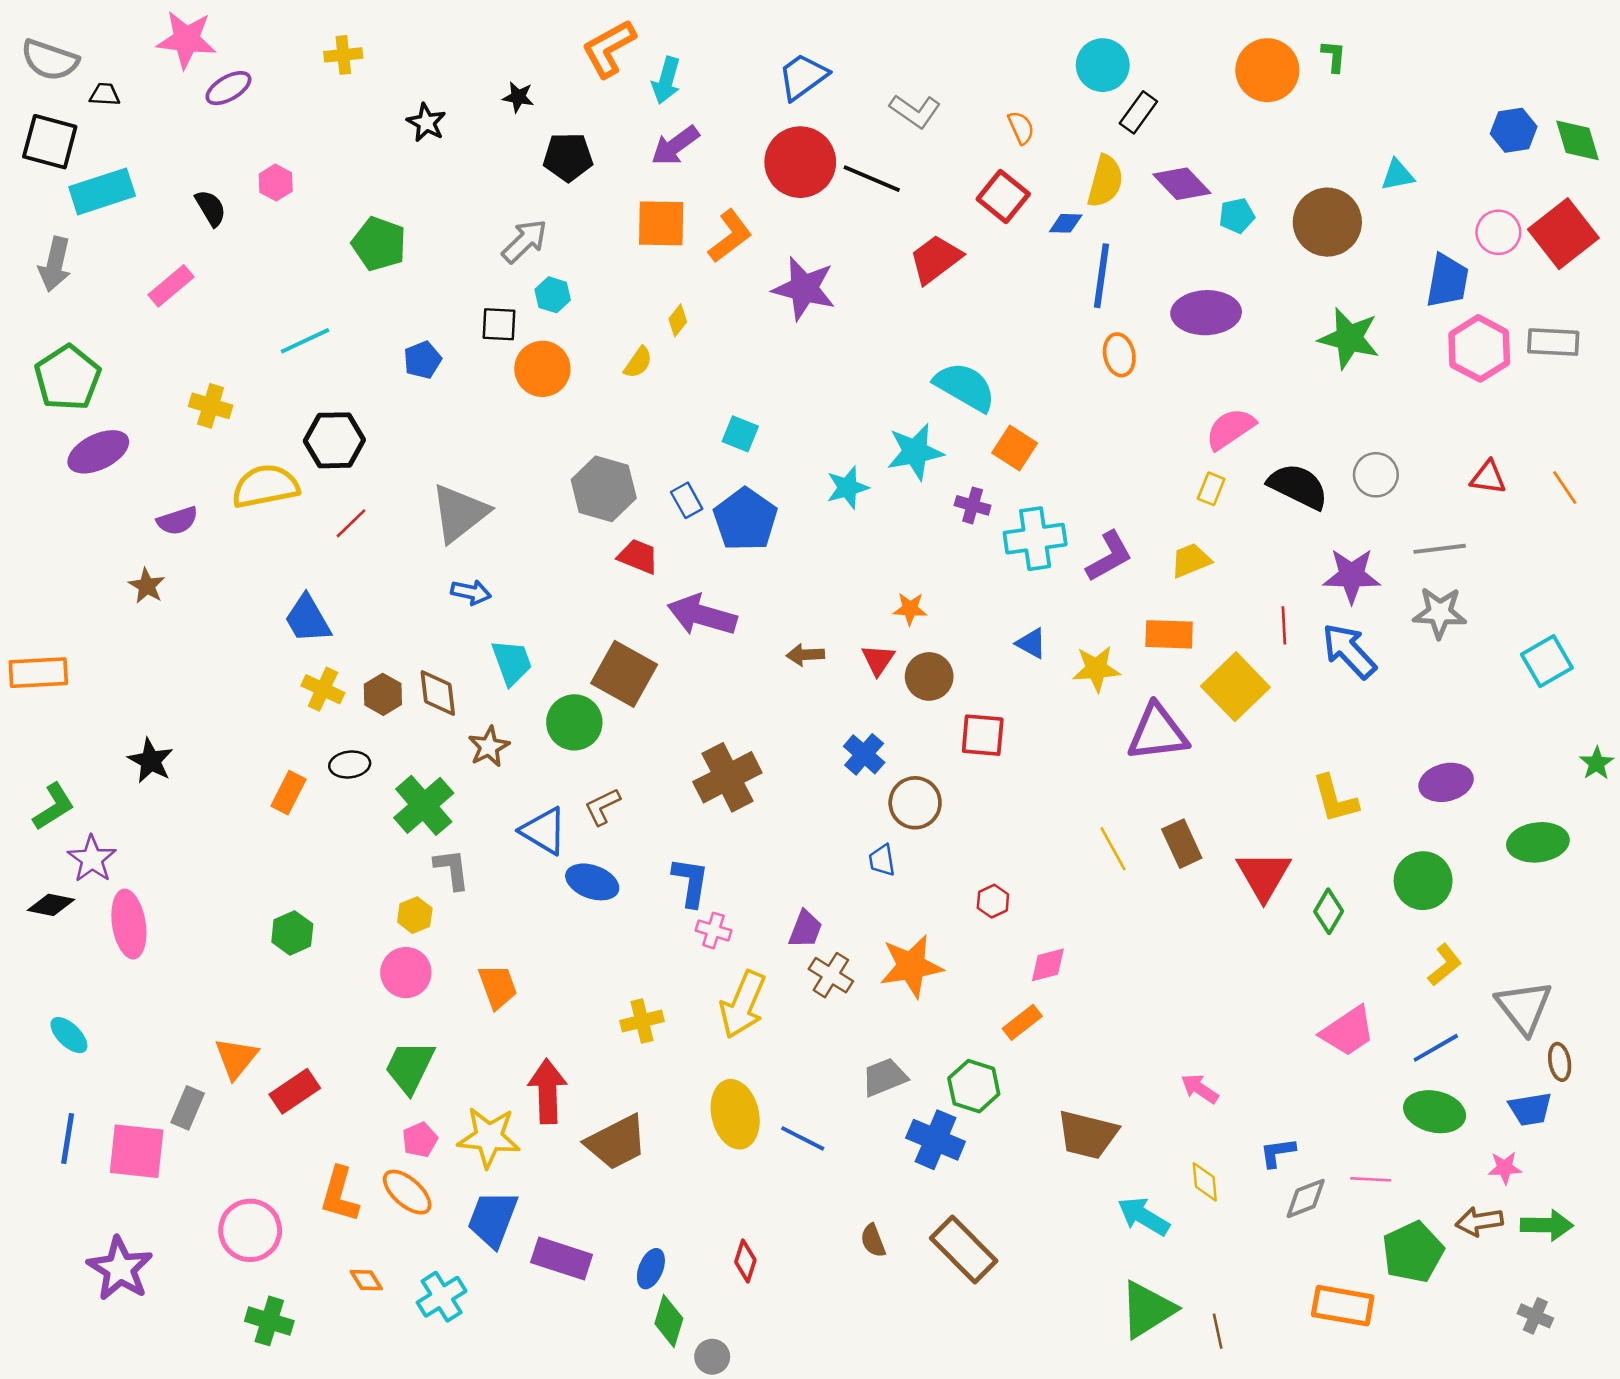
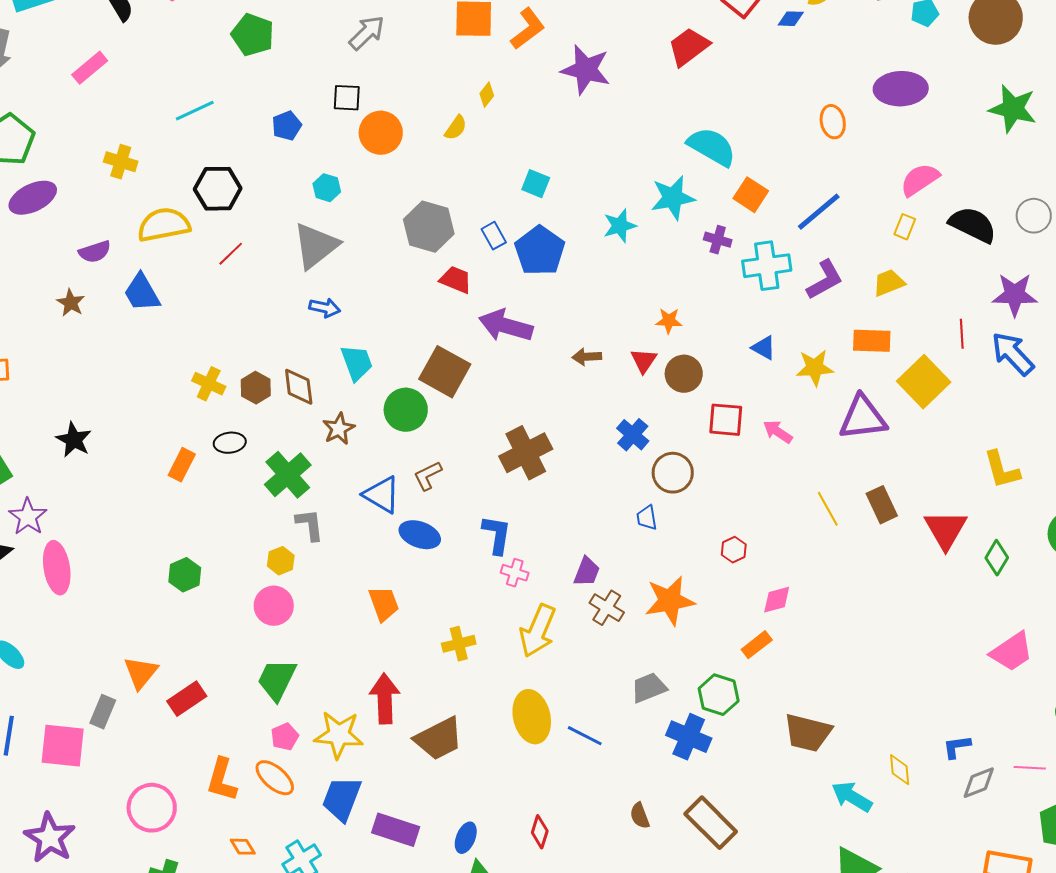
blue line: (1101, 276) -> (819, 212), moved, turned 42
cyan hexagon: (553, 295) -> (327, 188), moved
blue trapezoid: (308, 619) -> (142, 293), moved
orange trapezoid: (498, 987) -> (384, 604), moved
pink arrow: (1200, 1089) -> (778, 432), moved

